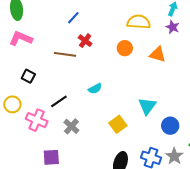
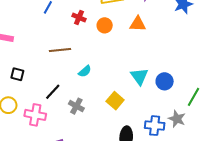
red cross: (85, 41) -> (79, 17), moved
brown line: (65, 54) -> (60, 50), moved
gray cross: (71, 126) -> (76, 106), moved
blue circle: (170, 126) -> (165, 81), moved

